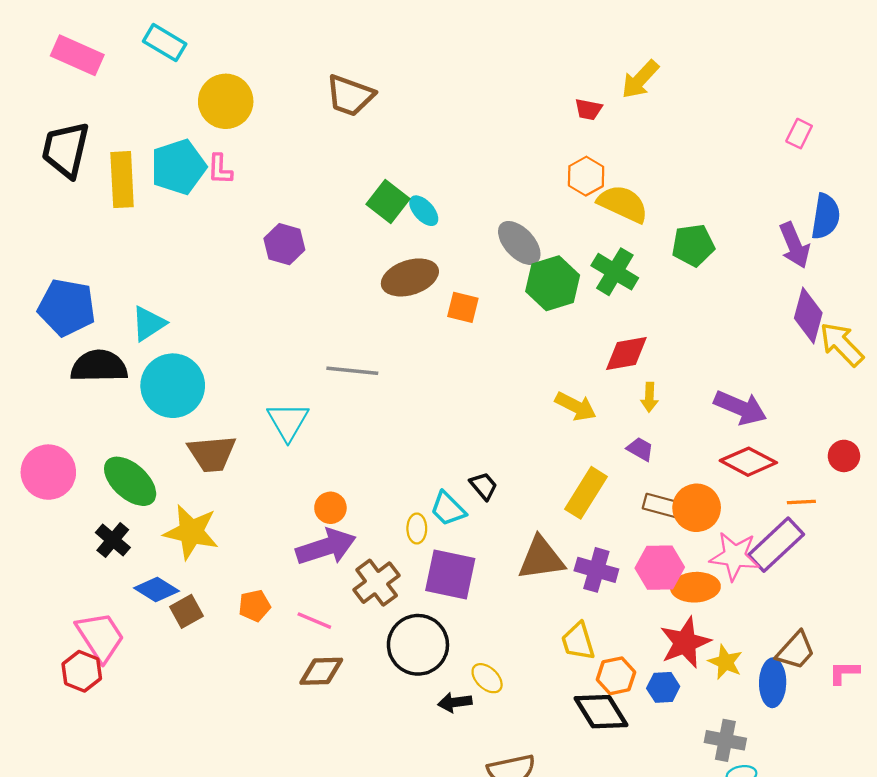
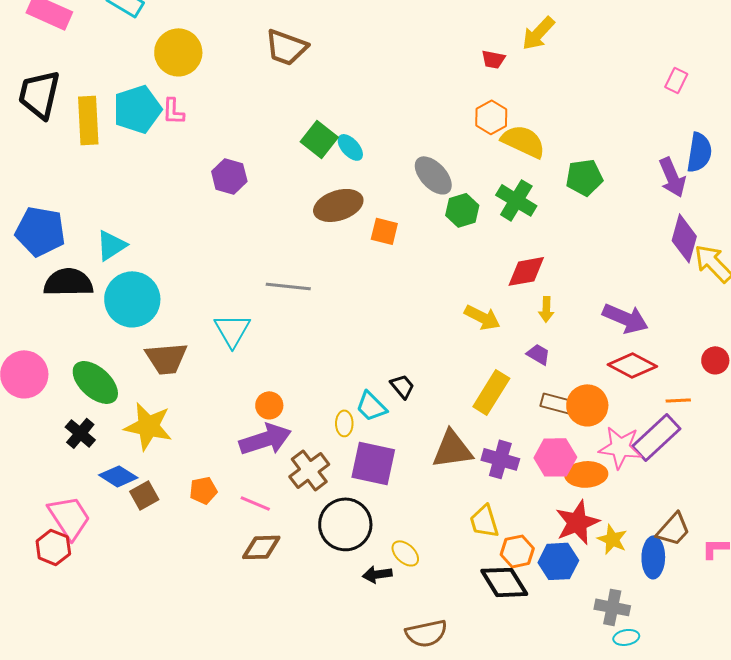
green hexagon: (553, 283) -> (462, 210), size x0.7
blue hexagon: (663, 687) -> (558, 561), size x1.4

